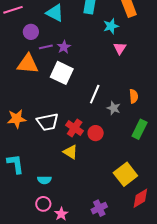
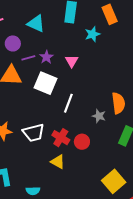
pink triangle: (120, 48) -> (72, 61), moved
white line: (95, 94) -> (68, 103), moved
orange semicircle: (134, 96) -> (118, 103), size x1.5

